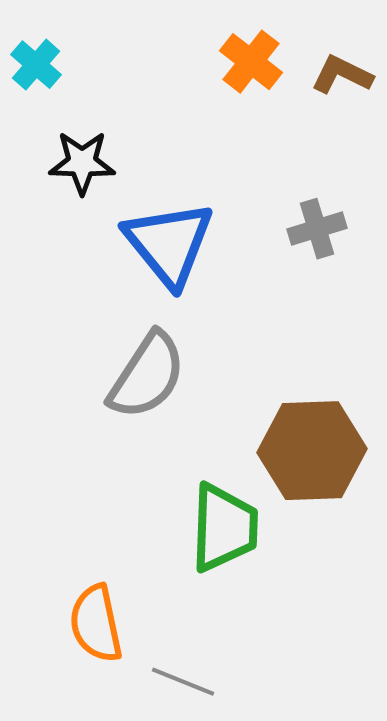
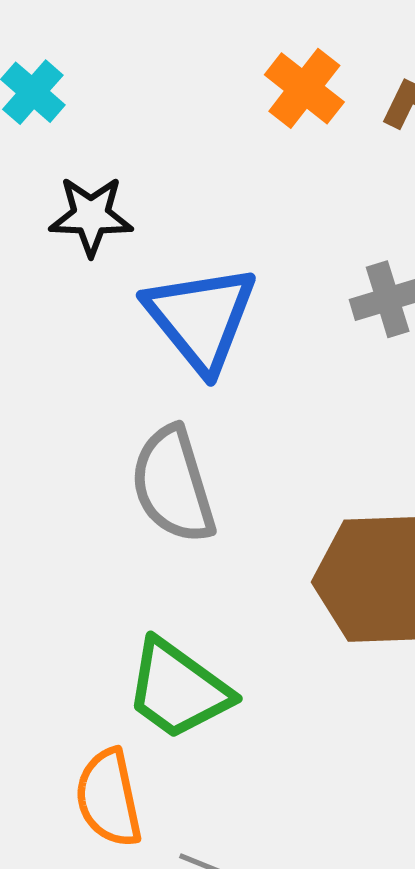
gray semicircle: (147, 376) -> (173, 485), turned 130
green trapezoid: (224, 528) -> (178, 689), moved, turned 124

